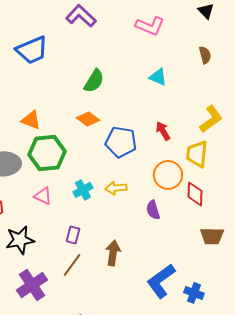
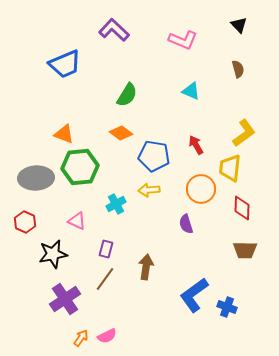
yellow arrow: (116, 188) -> (149, 190), moved
red diamond: (195, 194) -> (242, 208), moved
pink triangle: (43, 196) -> (77, 221), moved

